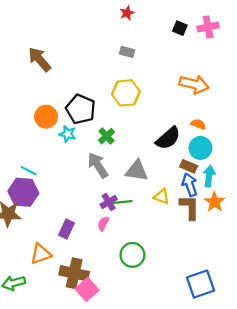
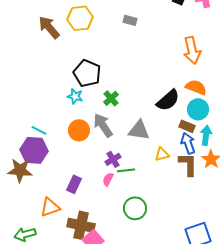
orange arrow: (194, 84) -> (192, 50), turned 64
yellow hexagon: (126, 93) -> (80, 18), moved
orange circle: (46, 117) -> (79, 130), moved
orange semicircle: (198, 124) -> (196, 87), size x1.5
yellow triangle: (162, 197) -> (162, 154), turned -35
green line: (123, 202) -> (126, 170), moved

